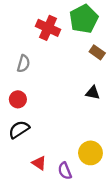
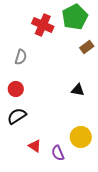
brown rectangle: (97, 52) -> (87, 47), turned -72
black triangle: (93, 93) -> (78, 90), moved

